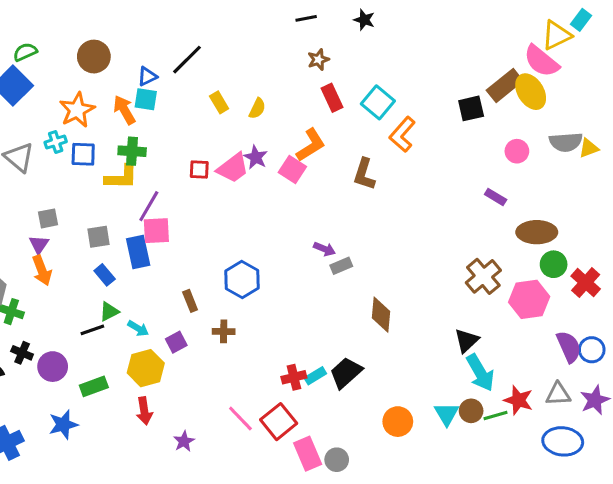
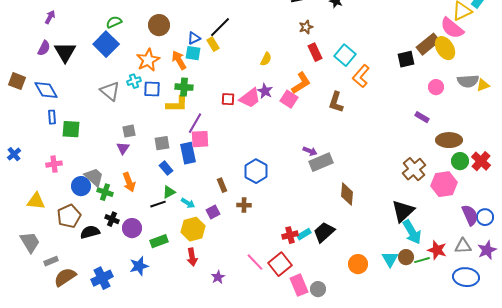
yellow rectangle: (219, 102) -> (213, 44), moved
gray rectangle: (341, 266) -> (321, 162), size x1.6
orange arrow: (42, 270) -> (129, 182), moved
red cross: (586, 283) -> (481, 161), moved
black triangle: (466, 341) -> (403, 211), size x1.4

